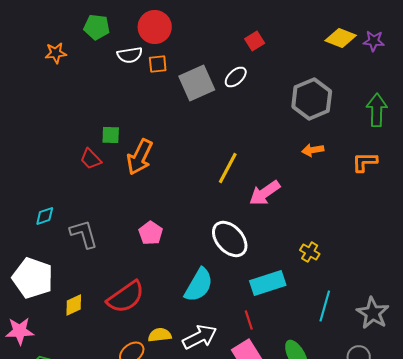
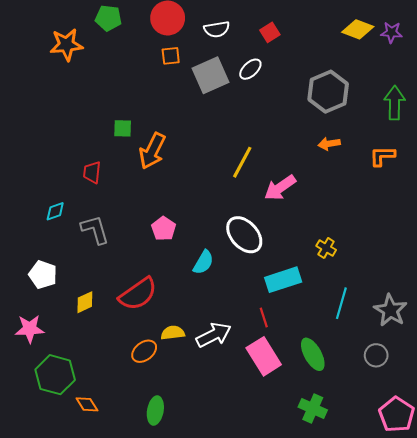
orange star: (56, 53) -> (66, 45), size x1.5
white semicircle: (130, 55) -> (217, 29), moved
red trapezoid: (91, 159) -> (92, 172), moved, turned 50
white pentagon: (33, 278) -> (43, 275), size x0.7
cyan semicircle: (199, 285) -> (203, 262), moved, size x0.7

